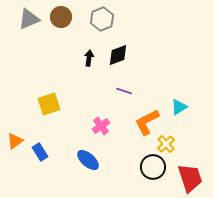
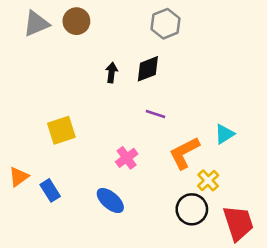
gray hexagon: (102, 19) -> (165, 24), moved

